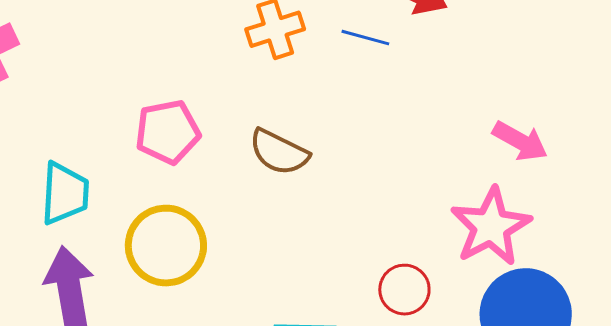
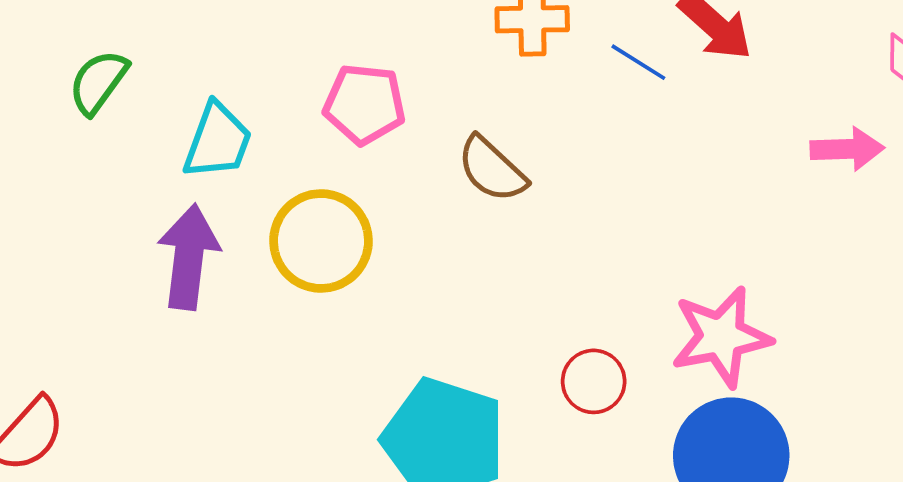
pink arrow: (520, 141) -> (847, 149), moved, turned -48

